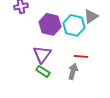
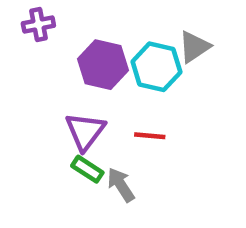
red line: (81, 56) -> (150, 136), moved
gray arrow: (73, 71) -> (121, 185), moved, turned -49

